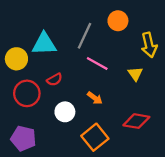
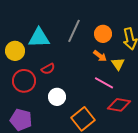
orange circle: (118, 21) -> (103, 34), moved
pink line: (97, 63) -> (104, 83), moved
orange arrow: (95, 98) -> (100, 56), moved

